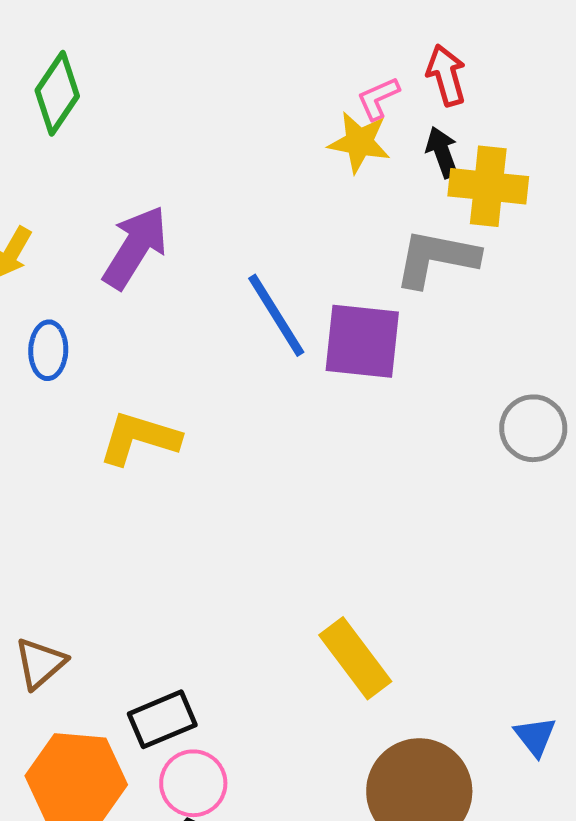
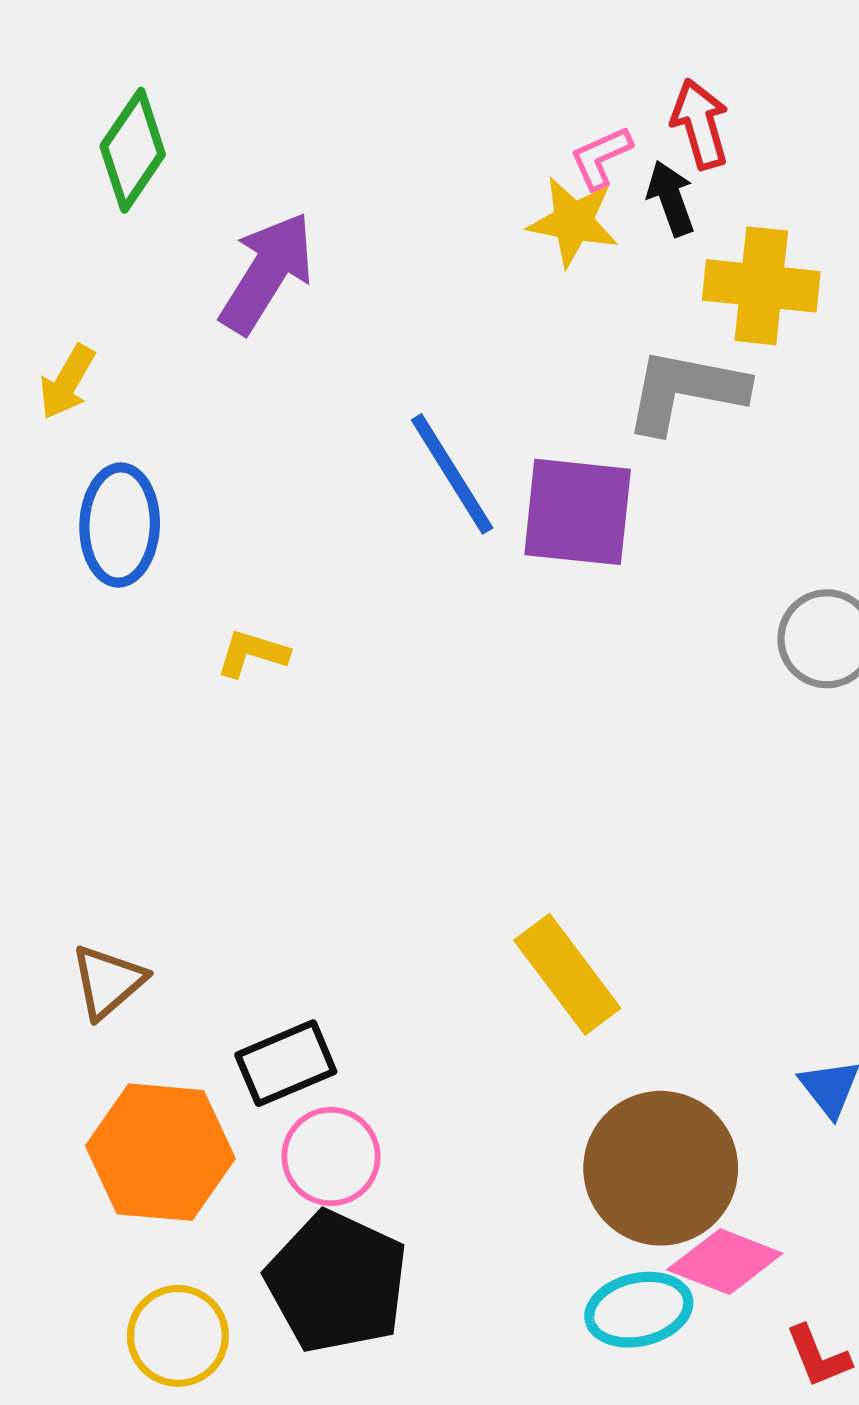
black arrow: (442, 152) -> (671, 198), moved
purple arrow: (135, 247) -> (267, 273), moved
blue ellipse: (48, 350) -> (120, 525), size x1.4
yellow L-shape: (139, 438) -> (252, 653), size x0.6

